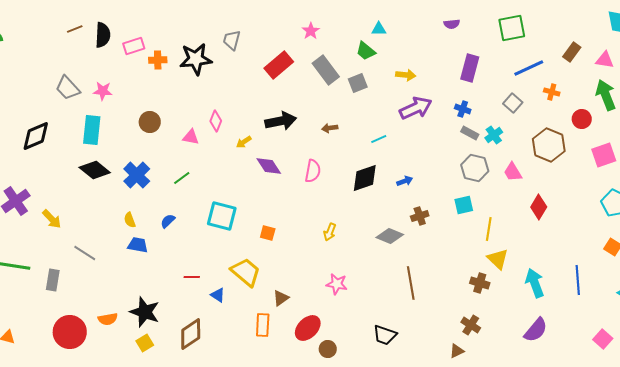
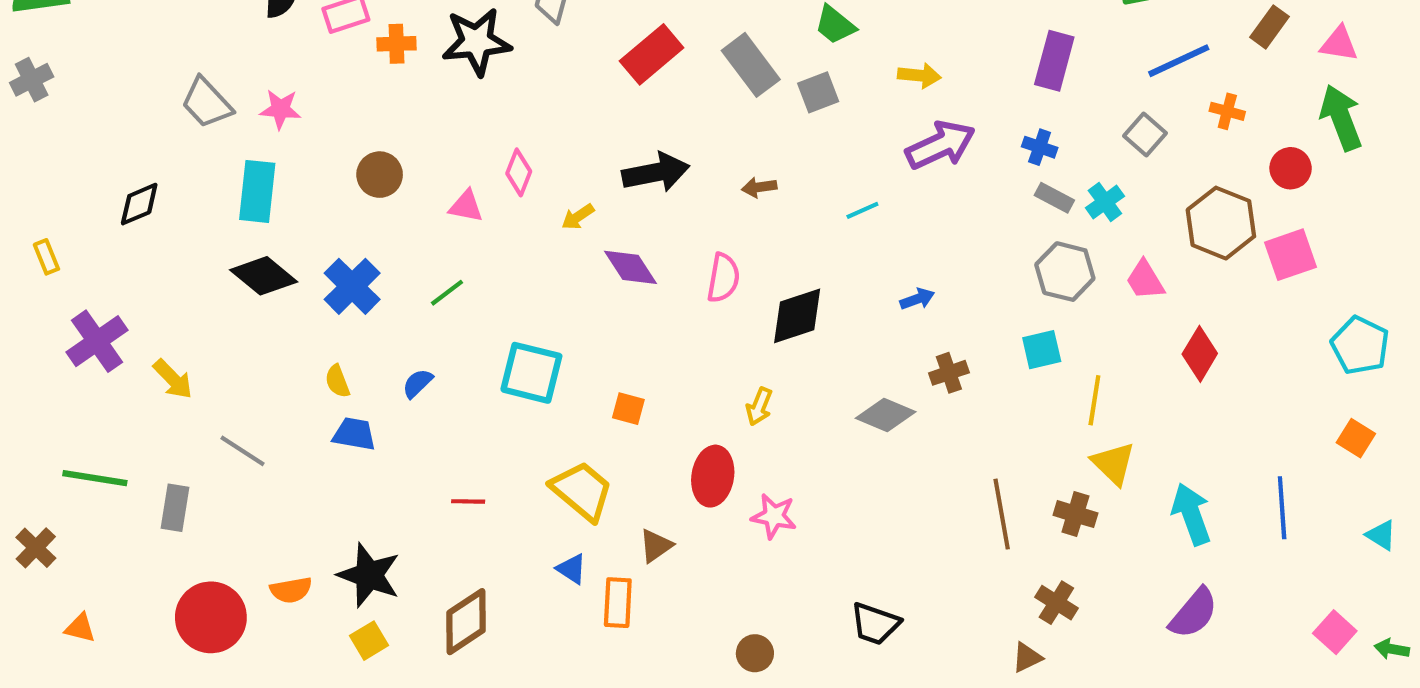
black diamond: (36, 136) -> (139, 204), size x0.7
pink square: (604, 155) -> (1291, 255), moved
black diamond: (365, 178) -> (797, 316), moved
brown line: (411, 283) -> (1002, 514), moved
blue triangle: (218, 295) -> (571, 569), moved
red ellipse: (308, 328) -> (713, 476), moved, turned -36

